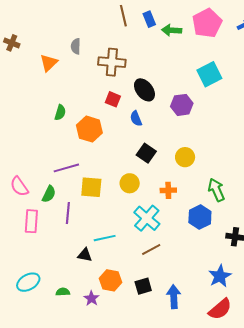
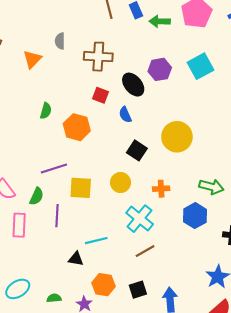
purple hexagon: (182, 105) -> (160, 69), moved
yellow circle: (185, 157) -> (177, 137), moved, size x1.5
green arrow: (216, 190) -> (211, 187), turned 130

